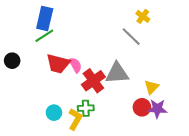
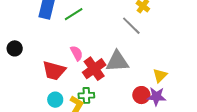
green line: (44, 36) -> (74, 14), moved
red trapezoid: (58, 64) -> (54, 71), moved
yellow triangle: (152, 87) -> (160, 76), moved

